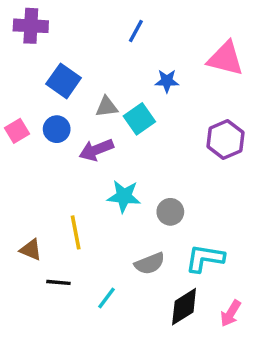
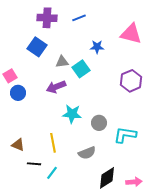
purple cross: (31, 26) -> (47, 18), moved
blue line: (136, 31) -> (79, 18), turned 40
blue circle: (57, 129) -> (18, 93), moved
yellow line: (76, 232) -> (53, 143), moved
cyan L-shape: (205, 258) -> (125, 135), moved
cyan line: (107, 298) -> (52, 173), moved
pink arrow: (231, 313) -> (134, 182), turned -126

